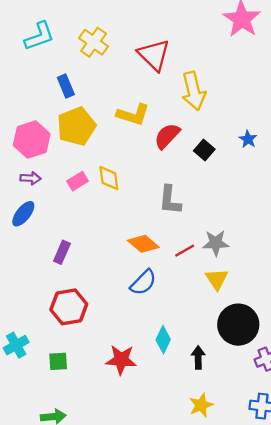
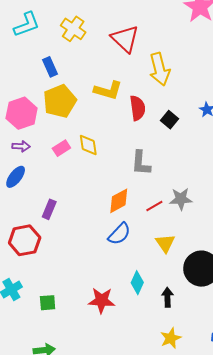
red semicircle: (167, 136) -> (138, 108), turned 130
orange diamond: (143, 244) -> (119, 201), turned -68
yellow triangle: (217, 279) -> (165, 243), moved
red hexagon: (69, 307) -> (25, 240), moved

